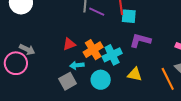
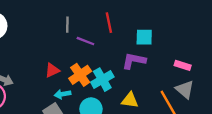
purple line: (97, 12) -> (85, 41), moved
cyan square: (129, 16) -> (144, 37), moved

